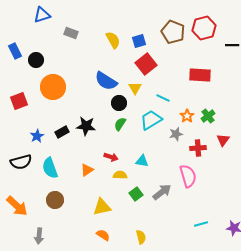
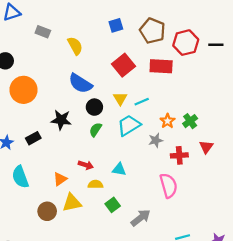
red hexagon: (204, 28) -> (186, 43), moved
yellow semicircle: (113, 40) -> (75, 46), moved
blue square: (139, 41) -> (116, 25), moved
red rectangle: (200, 75) -> (161, 66), moved
yellow triangle: (135, 88) -> (120, 98), moved
cyan line: (163, 98) -> (142, 102), turned -48
black star: (86, 126) -> (61, 120), moved
gray arrow: (162, 192) -> (141, 218), moved
brown circle: (55, 200) -> (47, 211), moved
yellow triangle: (102, 207) -> (72, 203), moved

